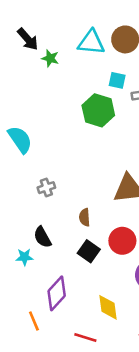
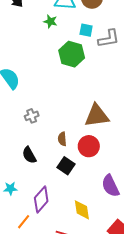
green star: (50, 58) -> (50, 21), moved
red circle: (122, 241) -> (89, 146), moved
cyan star: (24, 257) -> (10, 188), moved
orange line: (34, 321) -> (24, 222), turned 63

